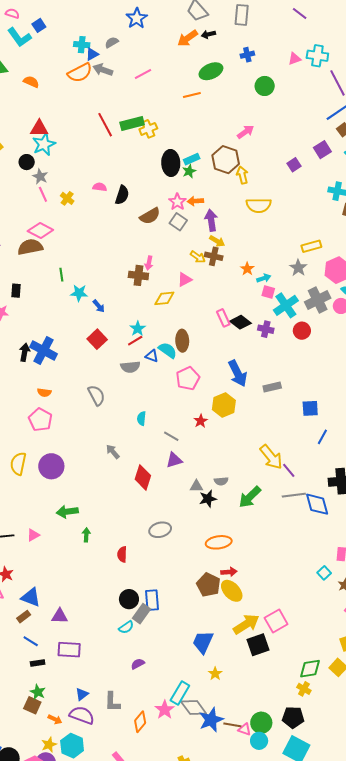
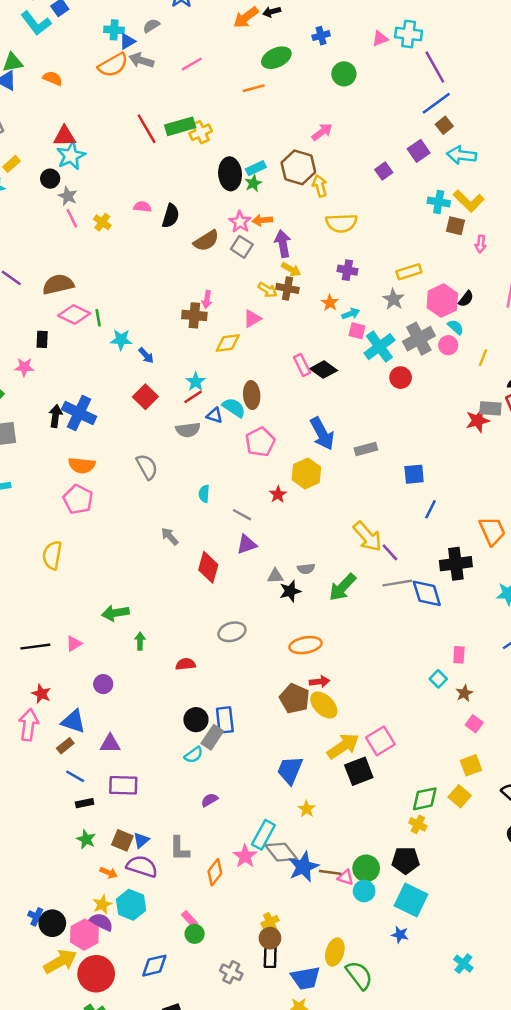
pink diamond: (40, 231) -> (74, 314), moved
purple cross: (266, 329) -> (347, 270), moved
orange semicircle: (44, 392) -> (82, 465), size x1.5
purple circle: (51, 466) -> (103, 684), moved, size x0.6
red semicircle: (122, 554) -> (186, 664), turned 84
brown square: (32, 705) -> (122, 840), moved

